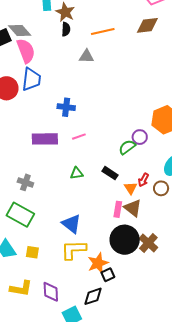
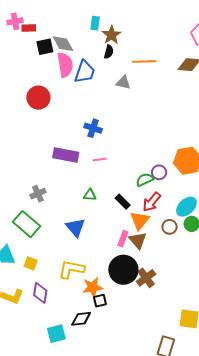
blue trapezoid: (31, 79) -> (85, 72), moved
red arrow: (143, 180) -> (152, 202), moved, size x1.5
gray cross: (25, 182) -> (38, 194), turned 35
orange triangle: (131, 188) -> (140, 220), size x1.5
blue triangle: (71, 224) -> (75, 227), moved
purple diamond: (51, 292) -> (40, 293), moved

